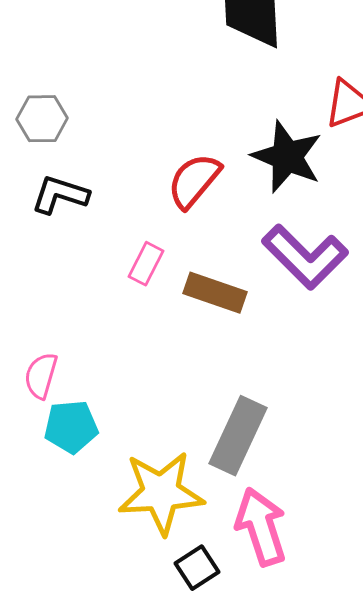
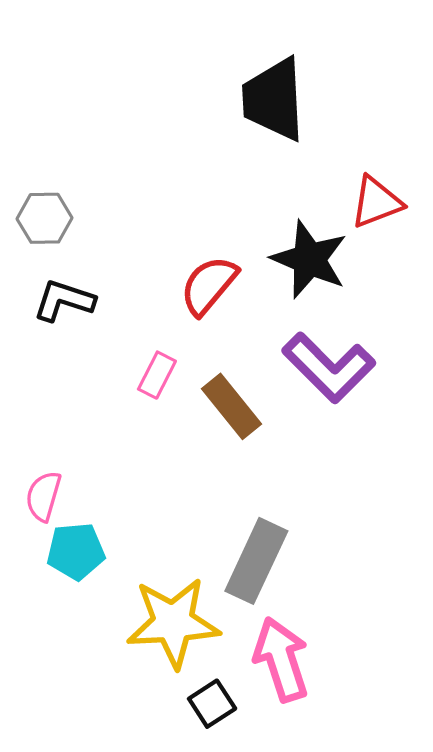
brown rectangle: (215, 293) -> (232, 406), turned 32

